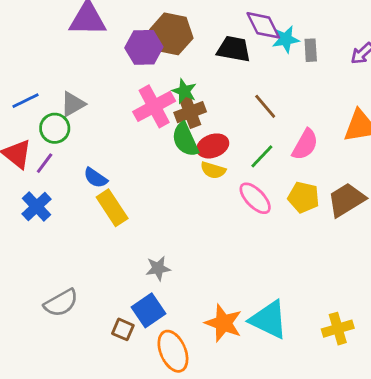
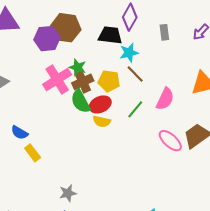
purple diamond: (263, 25) -> (130, 17), turned 60
cyan star: (286, 39) -> (129, 53), moved
yellow pentagon: (303, 197) -> (109, 81), moved
pink ellipse: (255, 198) -> (170, 141), moved
yellow rectangle: (112, 208) -> (33, 153), size x0.7

